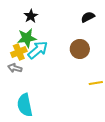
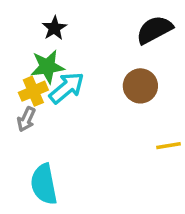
black semicircle: (88, 17) -> (154, 30), size x1.5
gray arrow: (15, 68) -> (26, 119), turned -80

